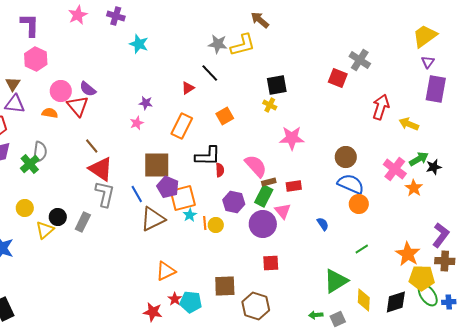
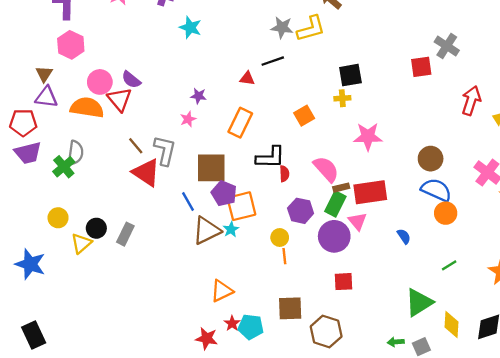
black line: (210, 73) -> (273, 61), turned -66
red square: (338, 78) -> (421, 67), turned -30
red triangle: (188, 88) -> (247, 79), turned 40
yellow cross: (270, 105) -> (342, 98), turned -32
orange semicircle: (50, 113) -> (87, 108), size x1.8
orange square: (225, 116) -> (304, 116), moved
red rectangle: (294, 186) -> (370, 192), size x1.8
gray L-shape: (105, 194) -> (165, 150), moved
cyan star: (190, 215) -> (231, 229), moved
orange line: (205, 223) -> (284, 256), moved

